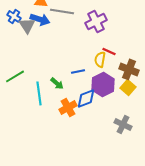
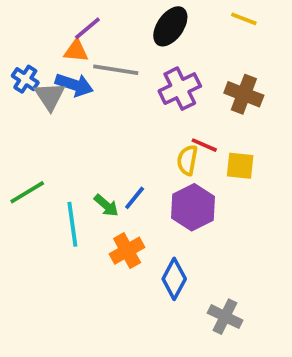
brown cross: (129, 69) -> (244, 94), moved
blue line: (78, 71) -> (135, 198), moved, turned -40
yellow square: (128, 87) -> (240, 166), moved, turned -35
blue diamond: (86, 98) -> (174, 279), moved, turned -40
gray cross: (123, 124) -> (225, 317), moved

